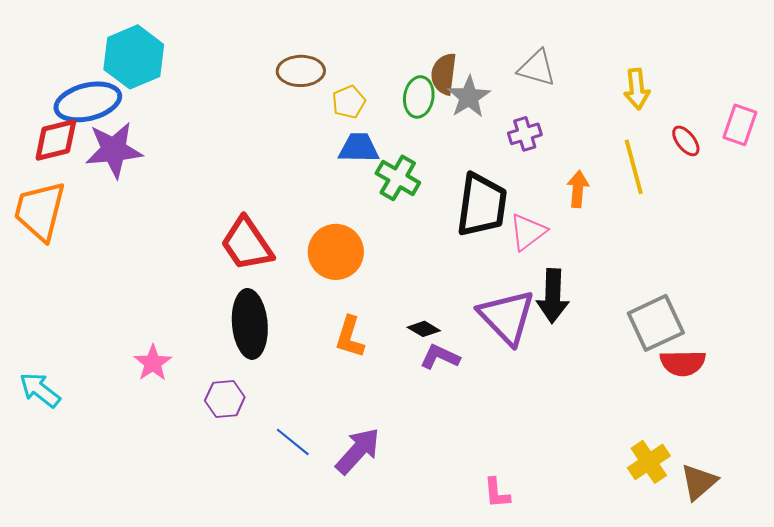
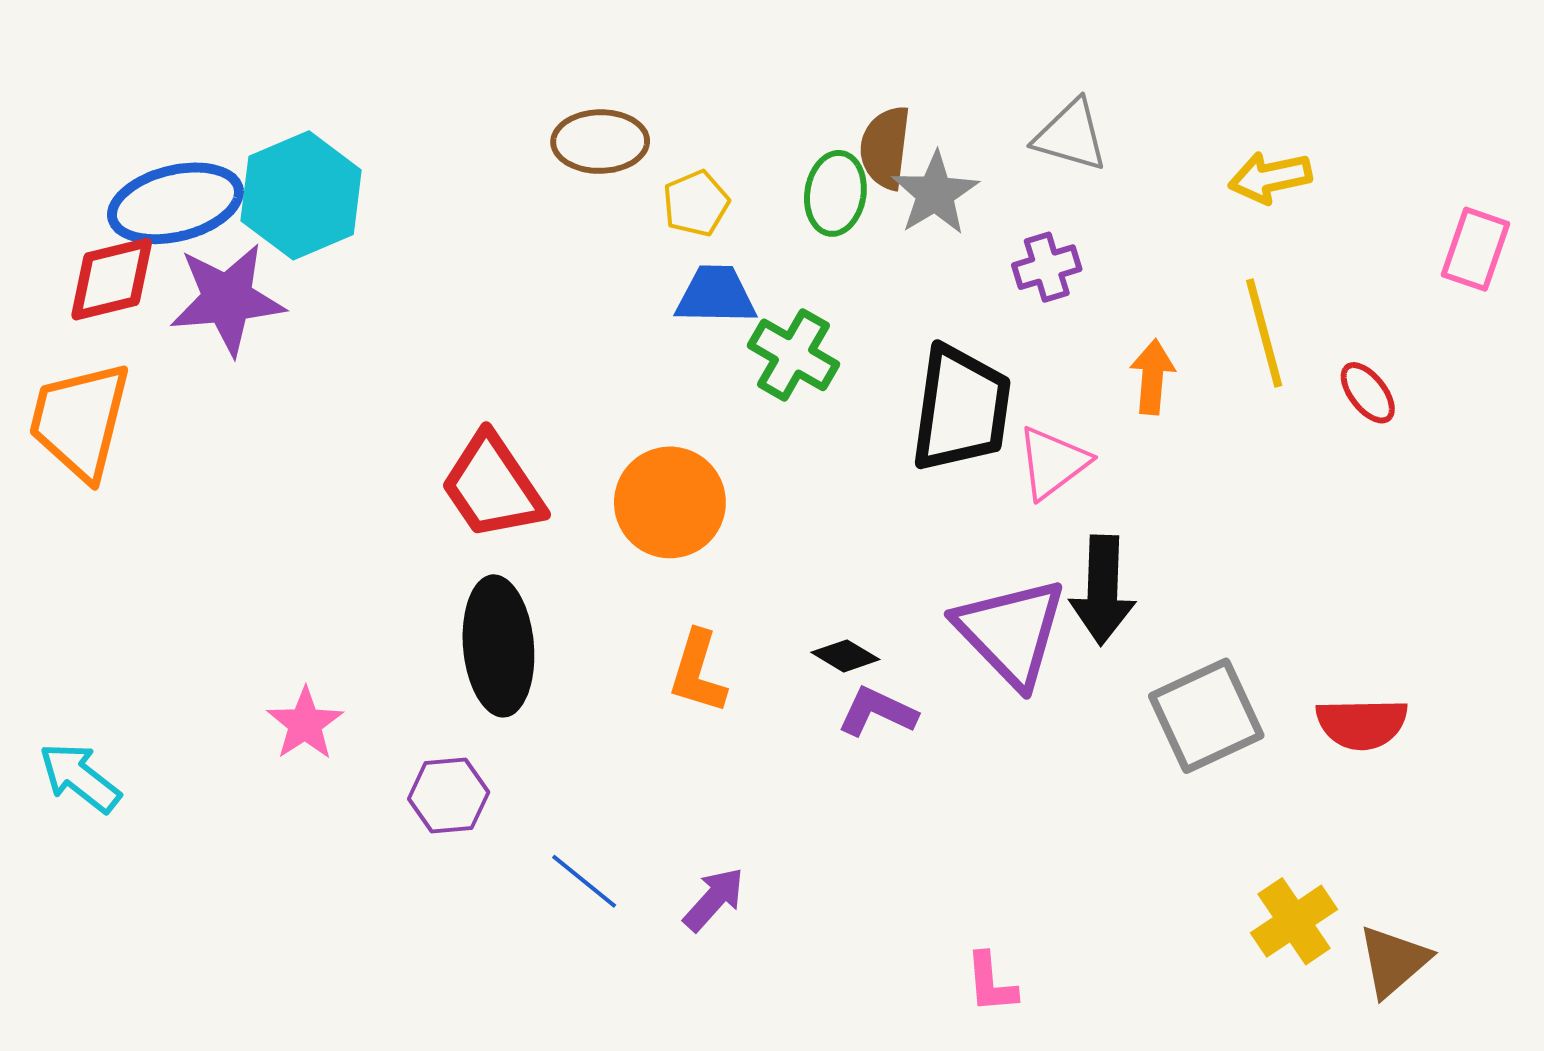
cyan hexagon: (134, 57) -> (301, 195), moved
yellow arrow: (637, 89) -> (1270, 177), turned 84
red ellipse: (686, 141) -> (1368, 393), moved
gray square: (656, 323) -> (1206, 716), moved
purple arrow: (358, 451) -> (714, 899), size x0.7

